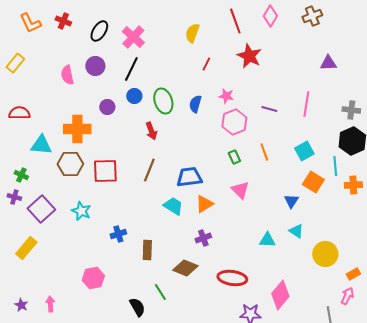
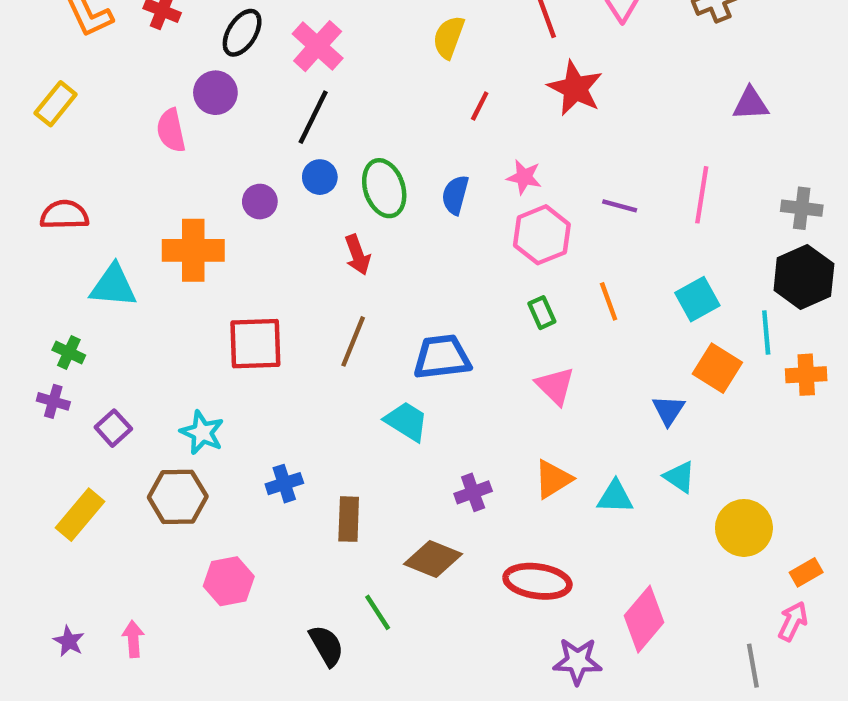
purple circle: (95, 66) -> (215, 93), moved
brown hexagon: (70, 164) -> (178, 497), moved
orange triangle: (204, 204) -> (553, 479), moved
purple square: (41, 209) -> (113, 428), size x0.6

